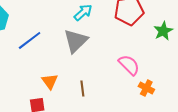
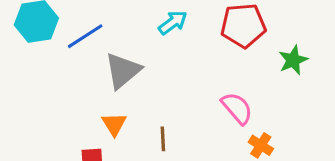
blue line: (30, 40) -> (85, 36), moved
gray triangle: (76, 41) -> (123, 71), moved

